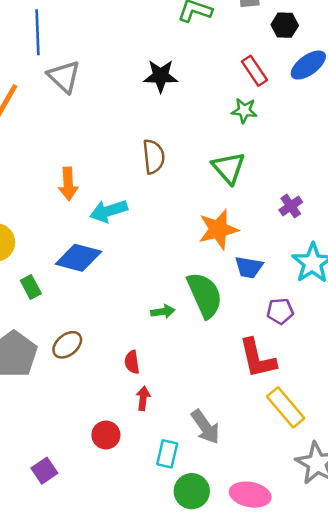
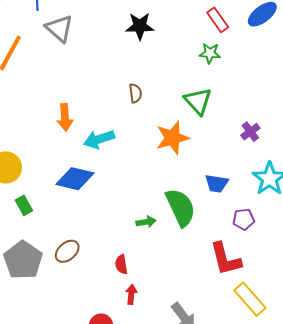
brown semicircle: (154, 157) -> (135, 93), size x0.7
orange star: (218, 229) -> (172, 138), moved
green rectangle: (31, 287) -> (24, 205), moved

